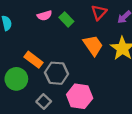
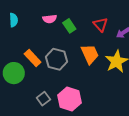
red triangle: (99, 12) -> (100, 25), turned -35
gray hexagon: (57, 73) -> (57, 59), moved
gray square: (44, 102) -> (43, 99), moved

